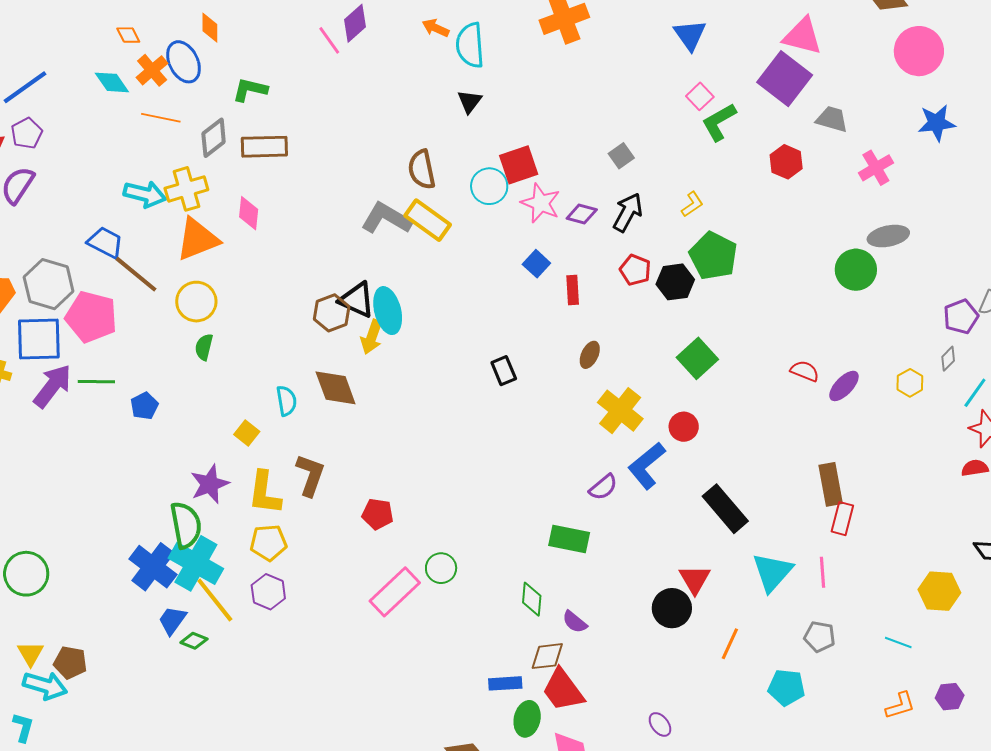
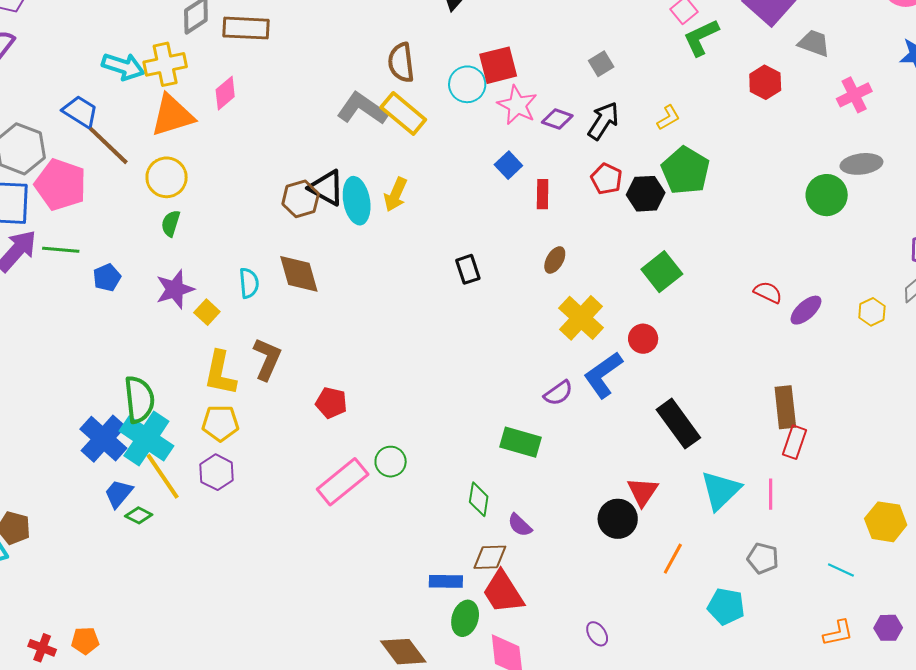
pink diamond: (249, 213) -> (225, 93), turned 40
yellow arrow: (372, 337) -> (396, 195), moved
purple star: (210, 484) -> (175, 289), moved

